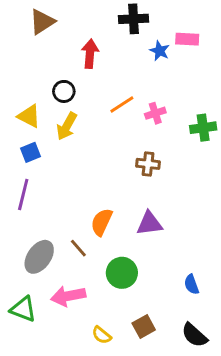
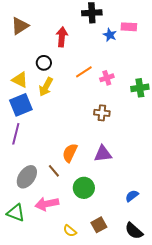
brown triangle: (42, 22) -> (20, 26), moved
blue square: (30, 152) -> (21, 105), size x1.6
blue semicircle: (192, 284) -> (132, 196), turned 72

